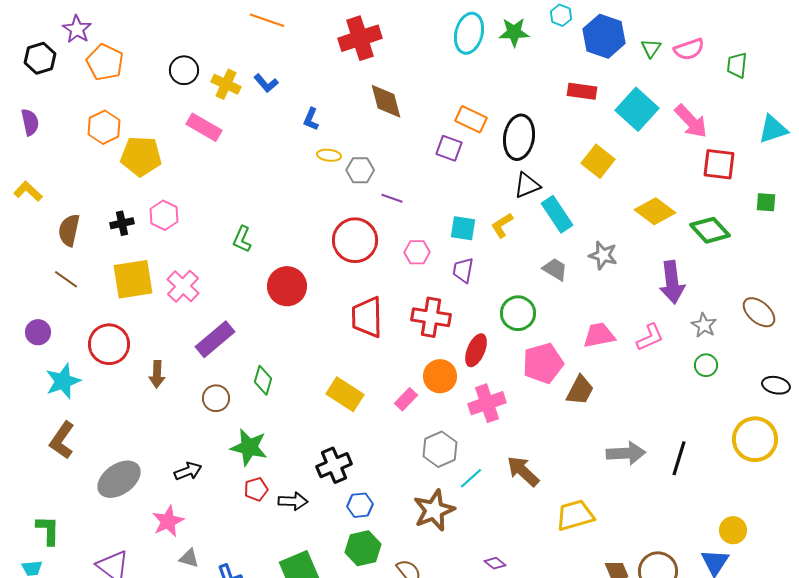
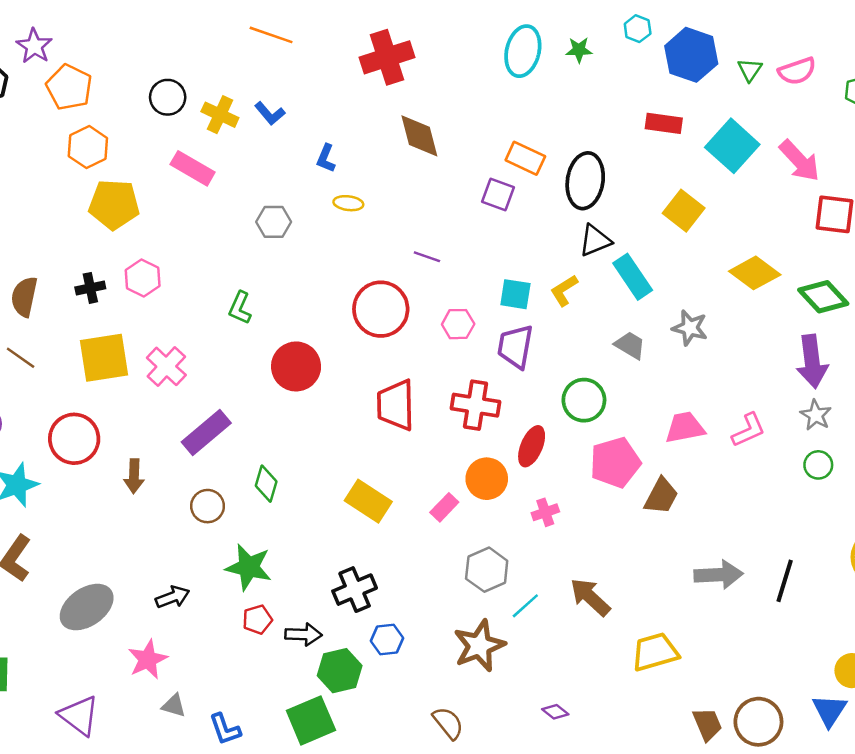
green star: (514, 32) -> (579, 50), size x0.7
orange hexagon: (104, 127) -> (88, 147), moved
gray hexagon: (360, 170) -> (274, 222), moved
purple trapezoid: (463, 270) -> (515, 347), size x1.4
purple arrow: (672, 282) -> (812, 361), moved
pink cross: (487, 403) -> (545, 512), size x0.6
green hexagon: (363, 548) -> (340, 671), moved

